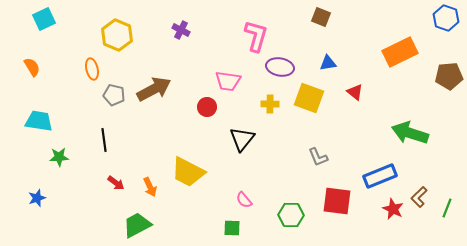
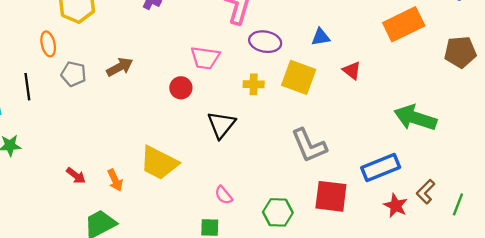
brown arrow: (154, 89) -> (120, 67), size x0.7
black line: (104, 140) -> (27, 87), moved
gray L-shape: (318, 157) -> (309, 146), size x1.6

